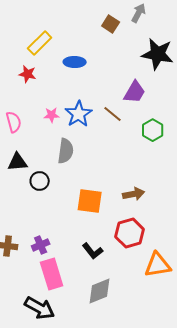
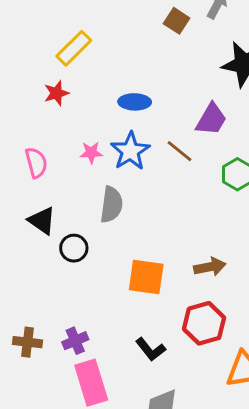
blue ellipse: (75, 62) -> (135, 102), moved
red star: (28, 74) -> (56, 93), turned -30
black triangle: (18, 162) -> (42, 221), turned 40

